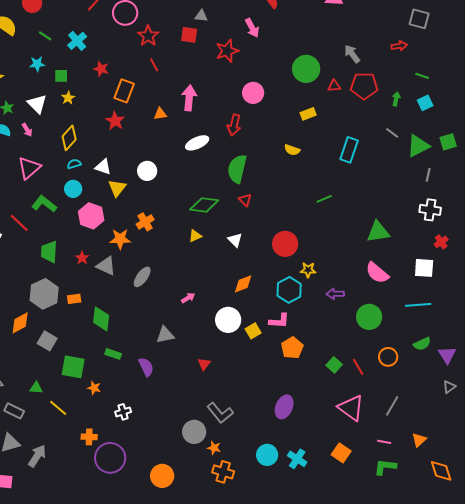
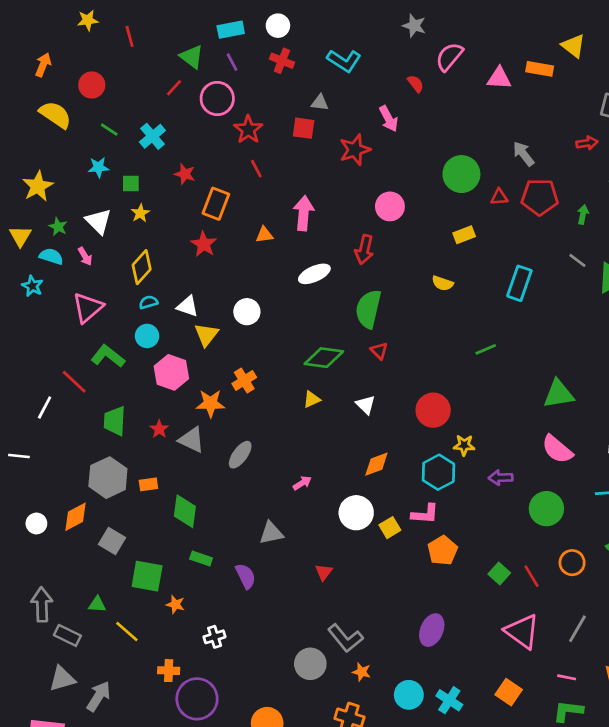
orange star: (214, 448) -> (362, 672), moved

